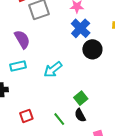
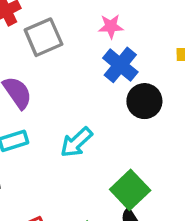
green square: (81, 98) -> (130, 190), size x1.5

